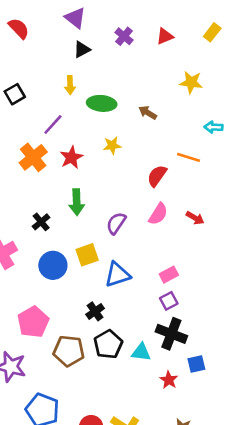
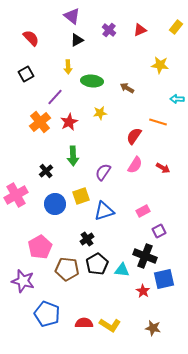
red semicircle: (19, 28) -> (31, 38), moved
purple square: (169, 301) -> (159, 231), moved
blue square: (196, 364) -> (164, 279), size x1.5

